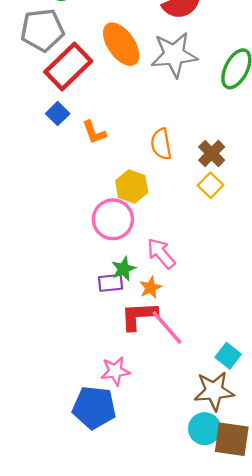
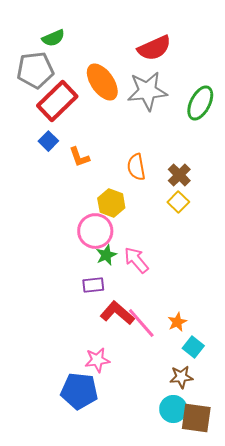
green star: (123, 269) -> (106, 255), moved
orange star: (151, 288) -> (177, 322), moved
red L-shape: (139, 316) -> (117, 313), turned 44
brown star: (214, 391) -> (181, 377), size x0.7

